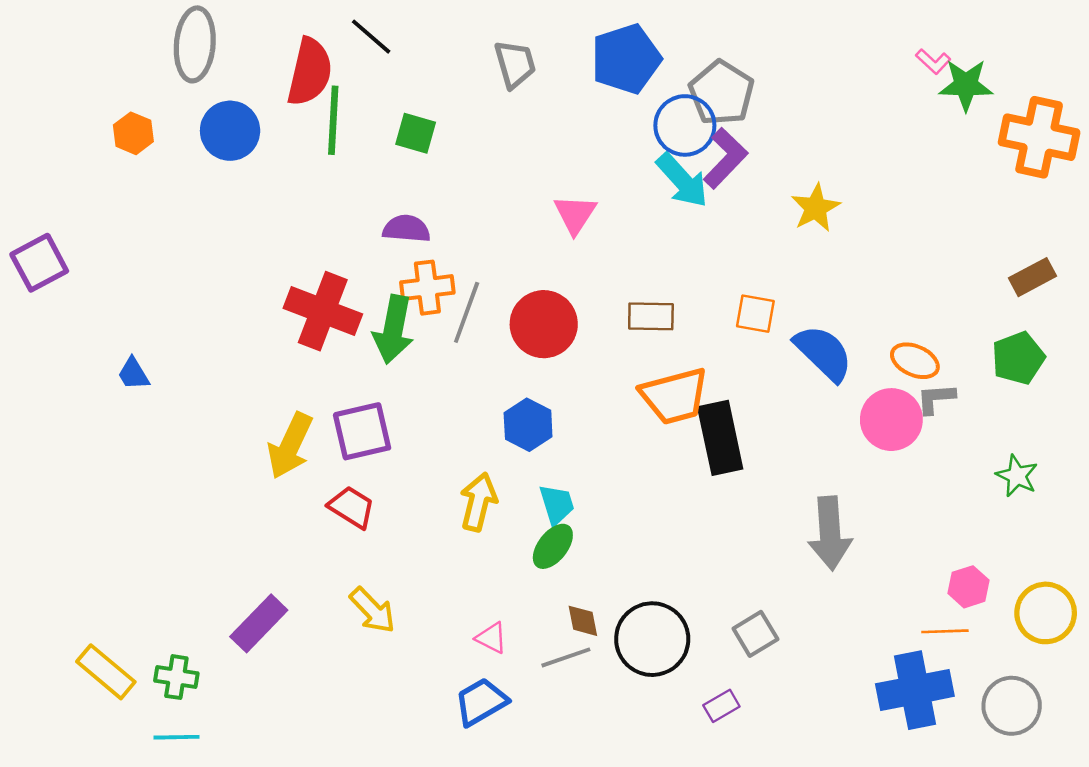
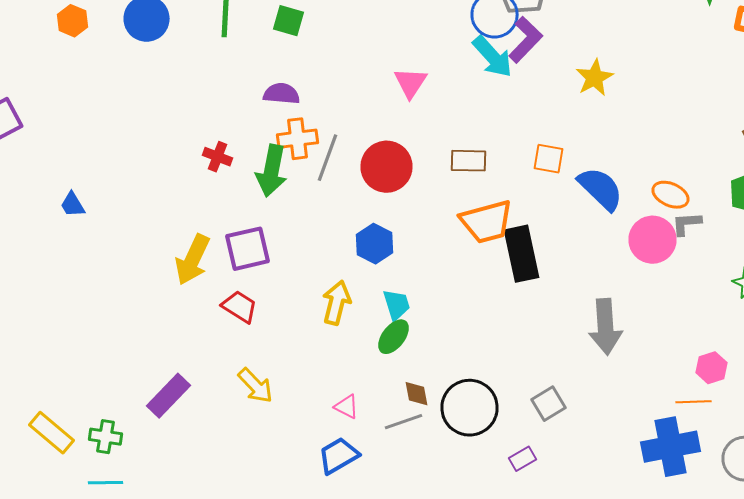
red cross: (323, 311) -> (218, 157), size x0.5

